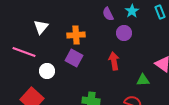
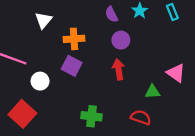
white triangle: (41, 27) -> (44, 20), moved
purple circle: (124, 33) -> (121, 40), moved

